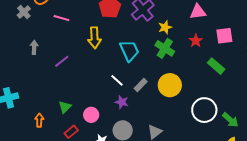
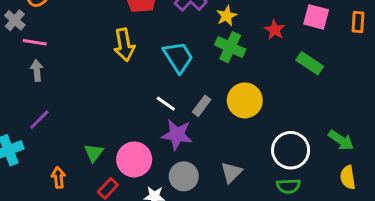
pink line: (61, 18) -> (35, 42), moved
pink square: (224, 36) -> (316, 17), turned 30
purple line: (62, 61) -> (39, 120), moved
purple star: (122, 102) -> (177, 135), size x1.5
white circle: (204, 110) -> (291, 150), moved
pink circle: (91, 115) -> (134, 159), size x1.5

